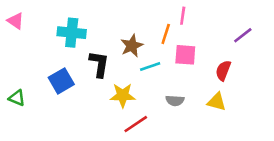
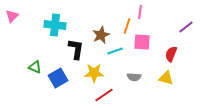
pink triangle: (16, 21) -> (12, 16), turned 40
blue square: (61, 81) -> (58, 78), moved
green triangle: (17, 98) -> (35, 67), moved

